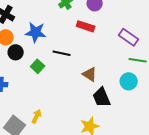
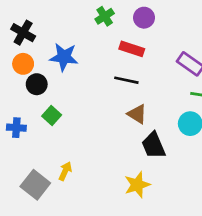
black line: (62, 53) -> (126, 80), moved
green square: (38, 66) -> (52, 115), moved

